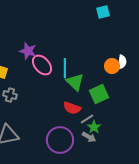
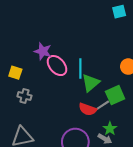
green triangle: (75, 82) -> (91, 83), turned 36
gray line: (87, 119) -> (103, 105), moved

